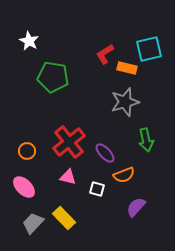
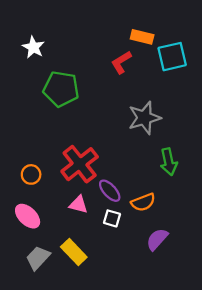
orange rectangle: (127, 68) -> (142, 37), moved
purple ellipse: (105, 153) -> (110, 191), moved

